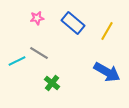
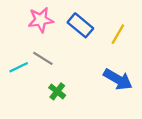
pink star: (37, 18) -> (41, 20), size x1.6

